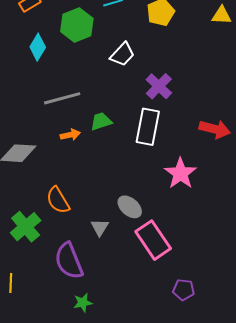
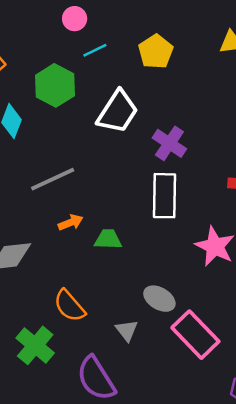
white trapezoid: (122, 54) -> (118, 112), size x1.4
green trapezoid: (101, 121) -> (108, 239), moved, turned 30

